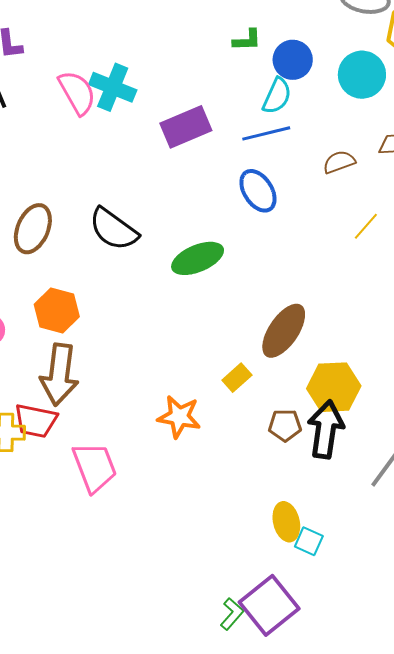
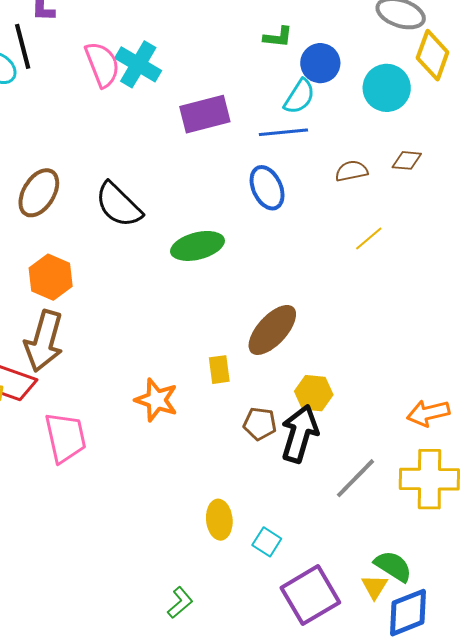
yellow rectangle: (237, 378) -> (219, 370), turned -64
yellow hexagon: (334, 387) -> (314, 393), size x0.7
yellow ellipse: (286, 522) -> (219, 520), moved
purple square: (269, 605) -> (310, 595), moved

